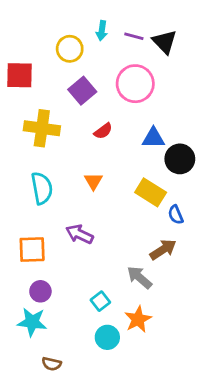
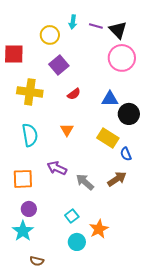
pink circle: (135, 84) -> (122, 58), moved
gray arrow: (139, 277) -> (85, 182), moved
cyan star: (32, 322) -> (23, 231), turned 30

